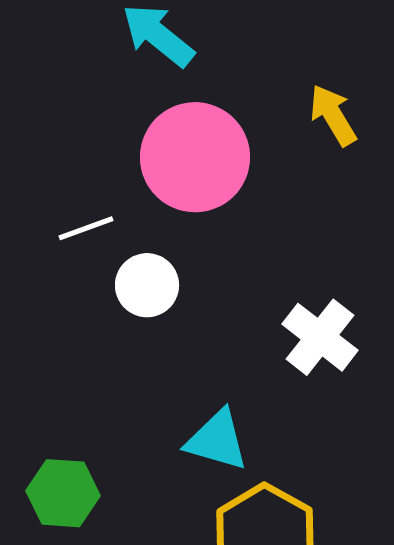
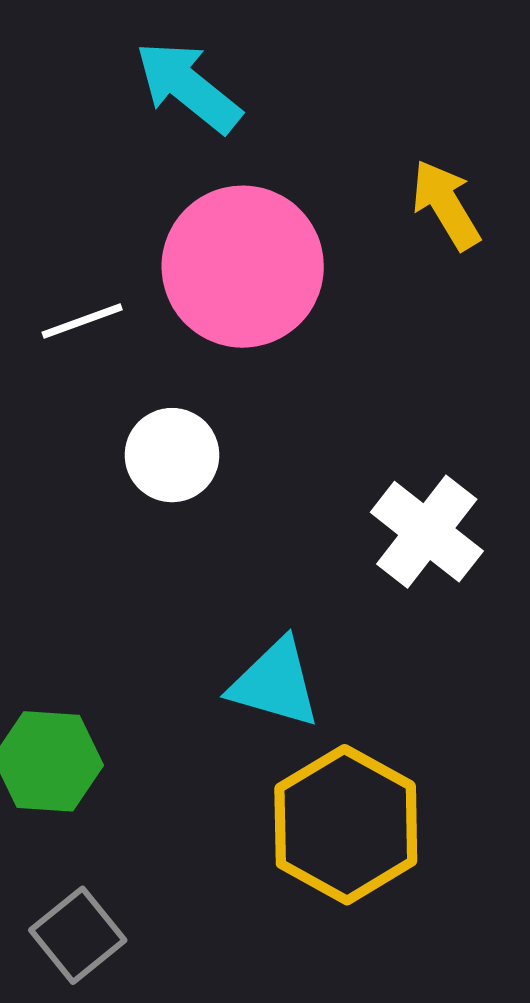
white line: (86, 228) -> (82, 321), moved

